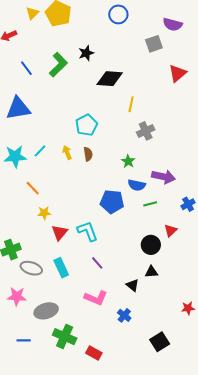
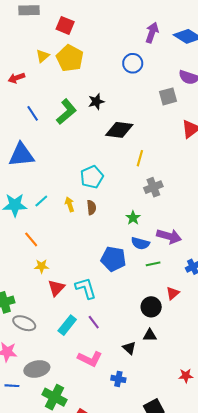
cyan rectangle: (61, 268) -> (67, 325), moved, turned 60
blue cross: (124, 315) -> (118, 379), turned -32
blue line: (24, 340) -> (12, 386), moved

